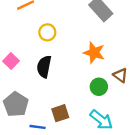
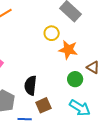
yellow circle: (47, 32) -> (52, 33), moved
black semicircle: (44, 67) -> (30, 85), moved

